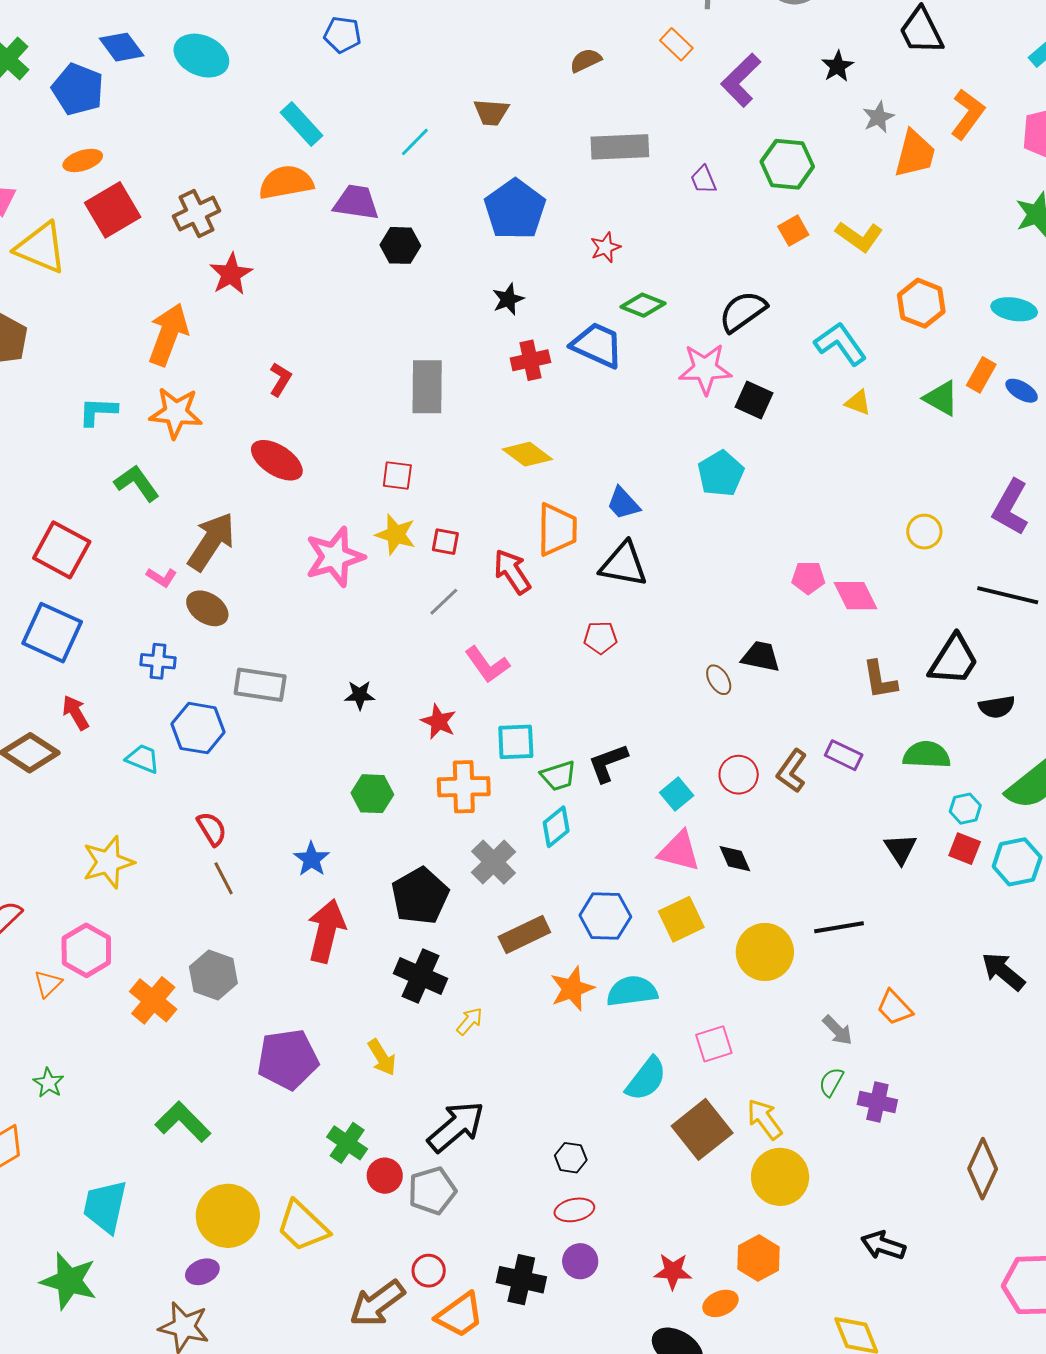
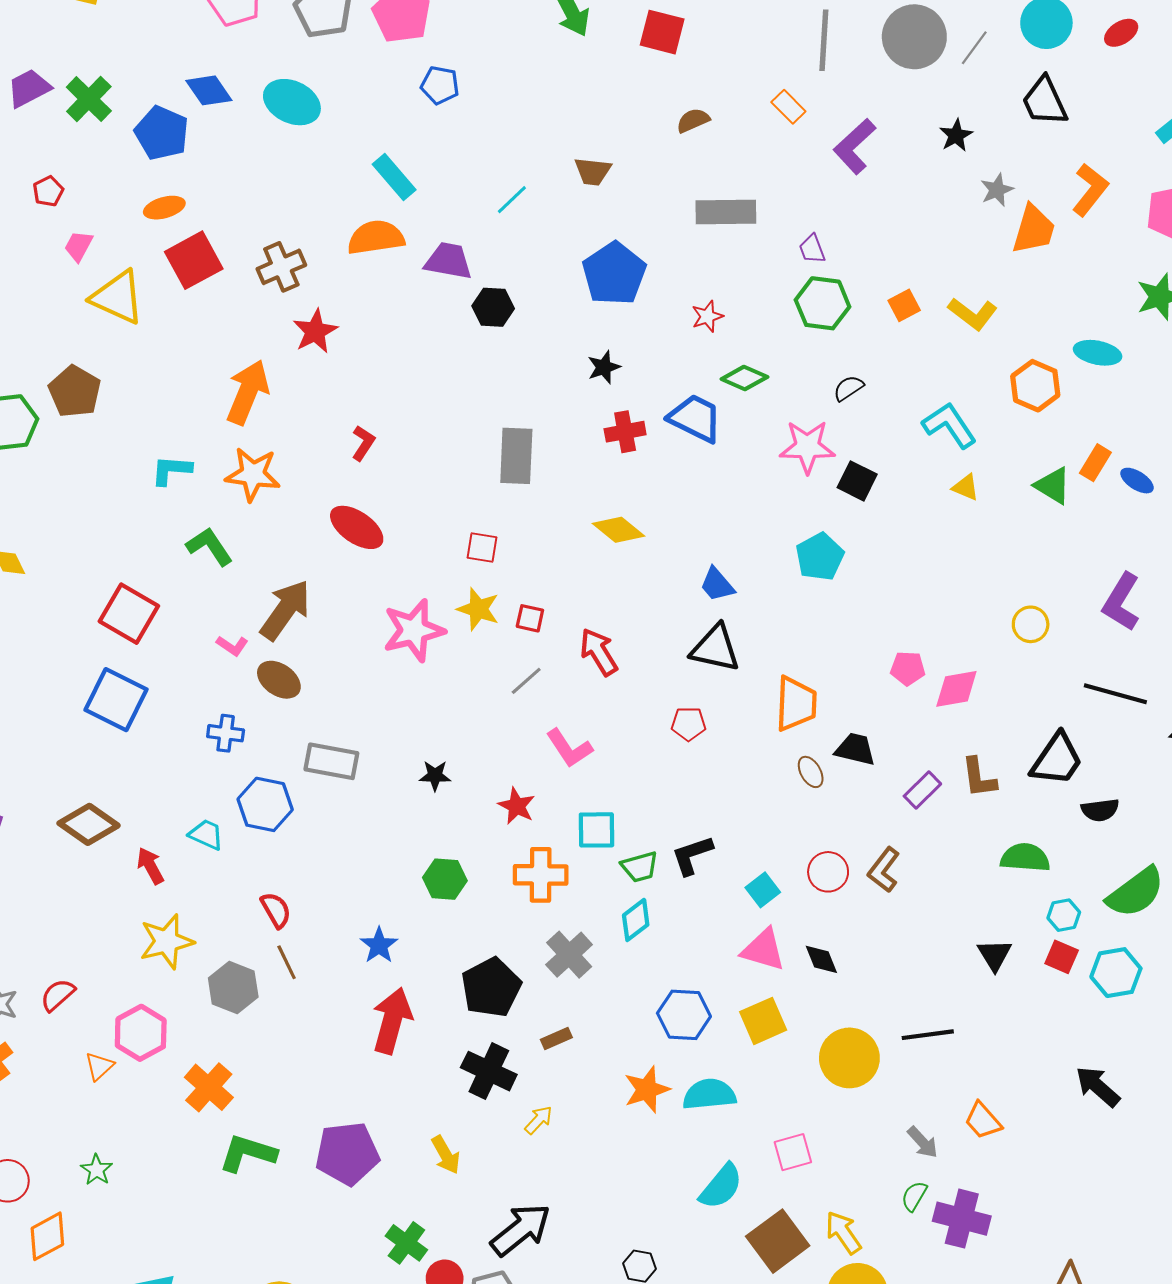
green hexagon: (787, 164) -> (823, 303), moved
cyan ellipse: (1014, 309) -> (1098, 353), moved
black semicircle: (743, 311) -> (849, 388), size x0.6
orange trapezoid: (557, 530) -> (796, 704), moved
pink diamond: (855, 596) -> (956, 689), turned -75
red arrow: (76, 713) -> (150, 866), moved
purple rectangle: (844, 755) -> (922, 790), moved, turned -72
brown rectangle: (524, 934) -> (556, 1039), moved, size x0.6
gray hexagon: (213, 975) -> (233, 987), moved
purple cross: (877, 1102) -> (962, 1219), size x1.4
green L-shape: (183, 1122) -> (248, 1153), moved, turned -30

